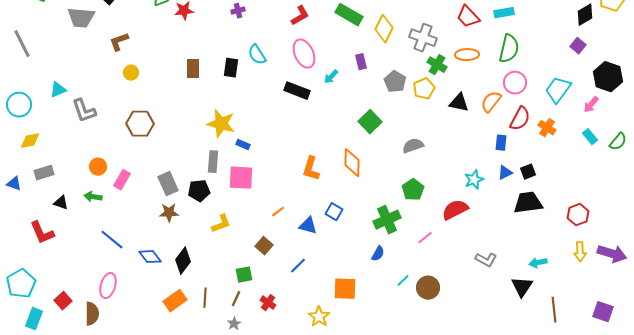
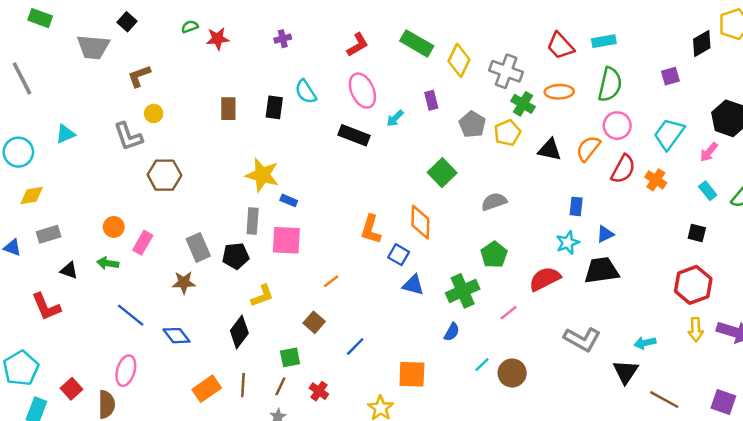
purple square: (578, 46) -> (670, 76), moved, turned 35
gray L-shape: (84, 111) -> (128, 136), moved
blue rectangle: (501, 143) -> (576, 206), moved
black square: (528, 172) -> (697, 233), moved, turned 35
black trapezoid: (528, 203) -> (601, 270), moved
blue square: (334, 212) -> (399, 255), moved
brown star: (169, 213) -> (184, 282), moved
red hexagon: (578, 215) -> (693, 285), size x1.4
blue triangle: (308, 226) -> (413, 285), moved
gray L-shape: (486, 260) -> (582, 339), size x1.4
black diamond: (183, 261) -> (239, 332), moved
brown line: (554, 310) -> (664, 400), turned -55

